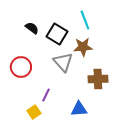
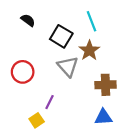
black semicircle: (32, 28) -> (28, 20), moved
brown star: (83, 47) -> (89, 50), turned -30
blue triangle: (79, 109) -> (103, 117), moved

